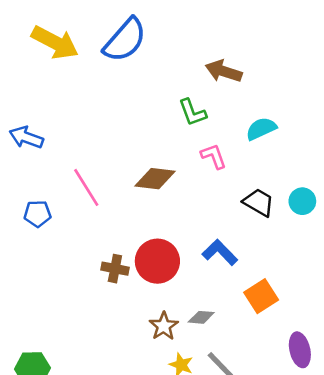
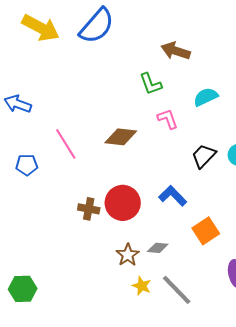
black trapezoid: (259, 202) -> (204, 156), turned -76

